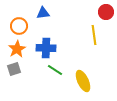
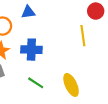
green line: (55, 70) -> (36, 83), moved

